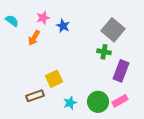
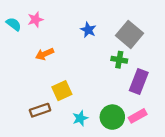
pink star: (43, 18) -> (35, 20), moved
blue star: (63, 26) -> (88, 30), moved
orange arrow: (34, 38) -> (45, 54), moved, turned 35

